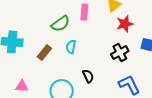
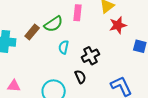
brown rectangle: (44, 53) -> (32, 32), moved
black cross: (120, 53) -> (90, 56), moved

